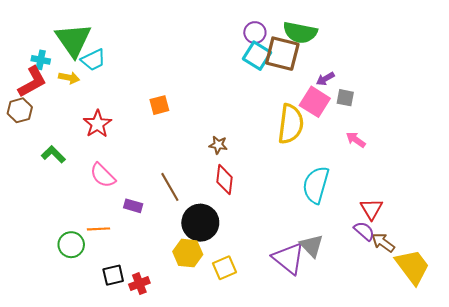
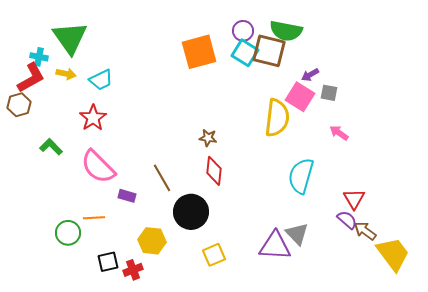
cyan trapezoid: (93, 60) -> (101, 80), moved
orange square: (159, 105) -> (199, 52), moved, size x1.8
pink semicircle: (103, 175) -> (98, 167), size x1.4
yellow hexagon: (188, 253) -> (152, 241), moved
purple triangle: (289, 258) -> (275, 246), turned -36

